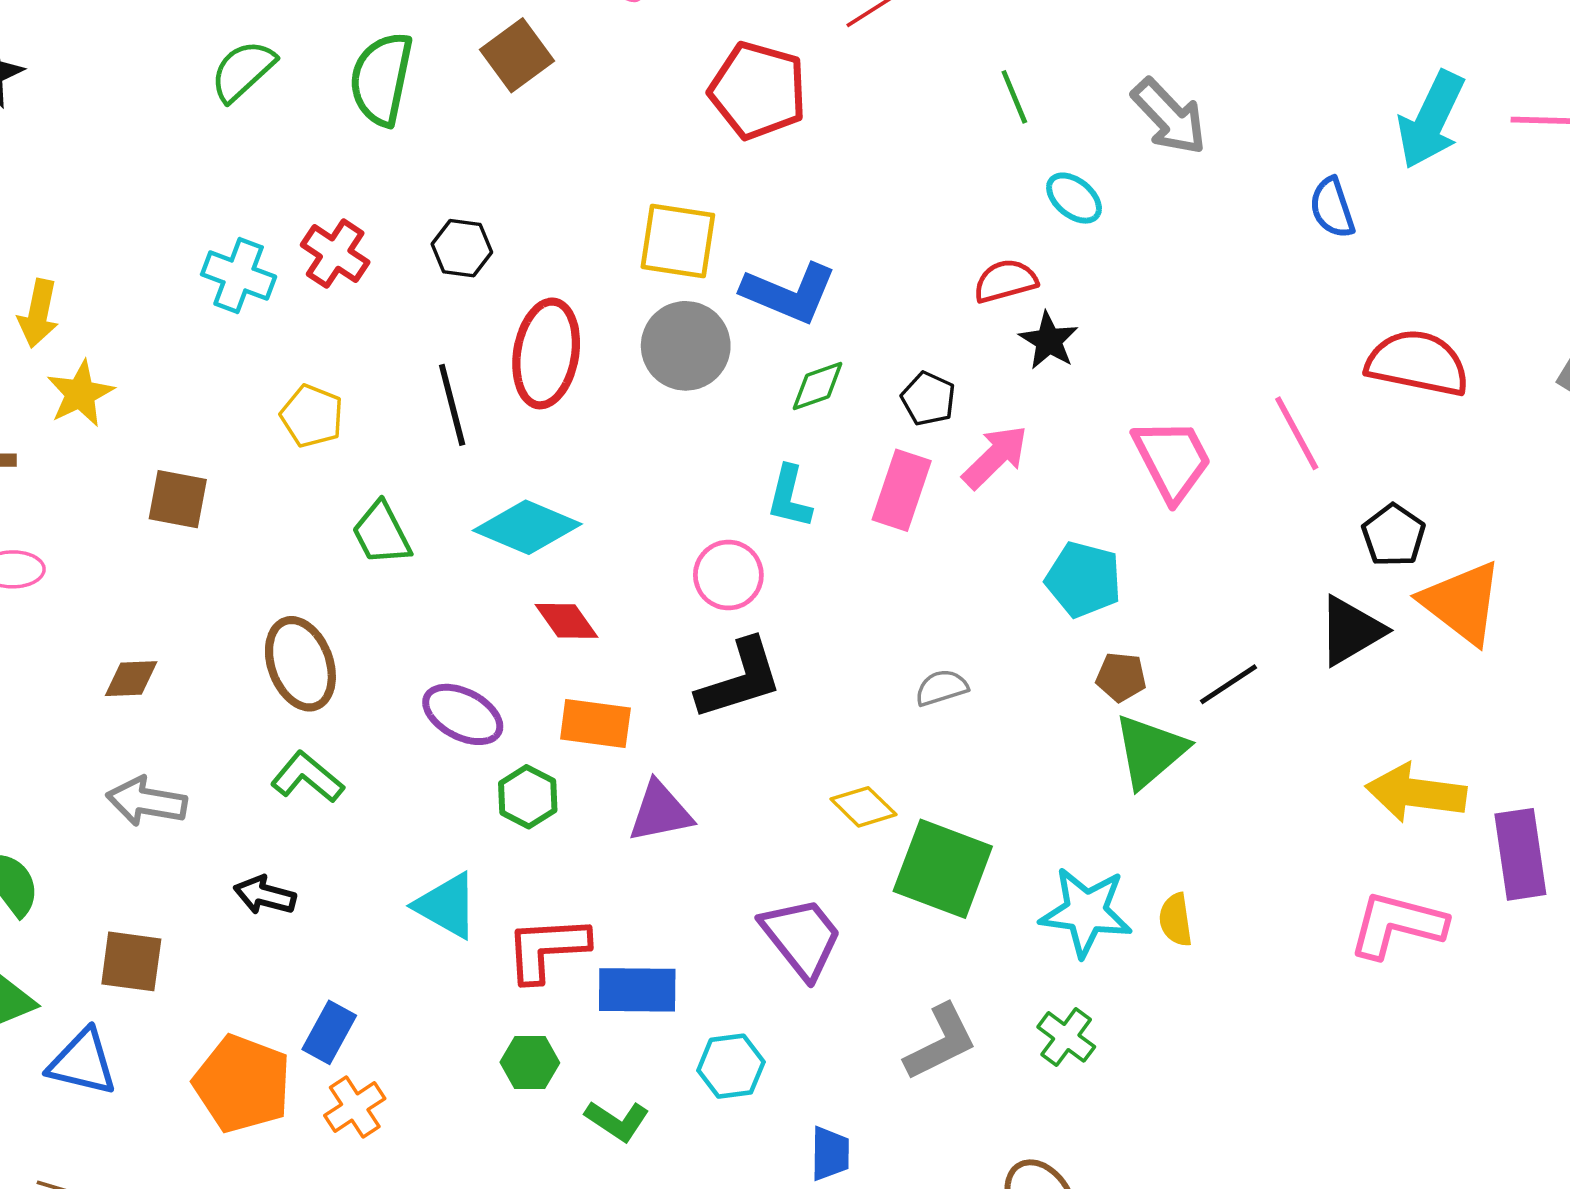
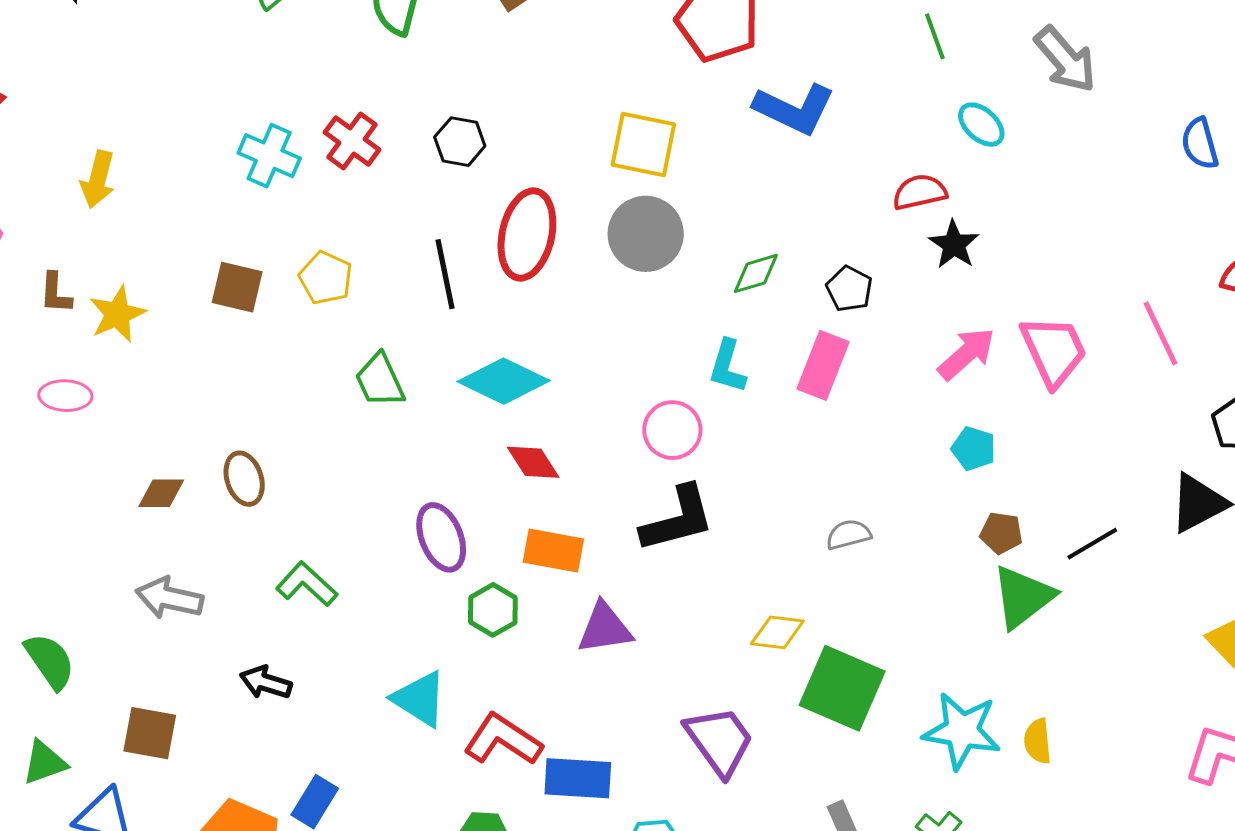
blue L-shape: (789, 293) -> (794, 109), moved
yellow star: (80, 394) -> (117, 314), moved
pink arrow: (995, 457) -> (967, 354), moved
brown square: (178, 499) -> (237, 287), moved
cyan pentagon: (1083, 579) -> (974, 449), size x0.7
brown ellipse: (300, 664) -> (244, 479), moved, size x0.7
purple ellipse: (463, 714) -> (441, 537), turned 38
yellow diamond: (863, 807) -> (777, 632), turned -40
red L-shape: (547, 949) -> (503, 740), turned 34

